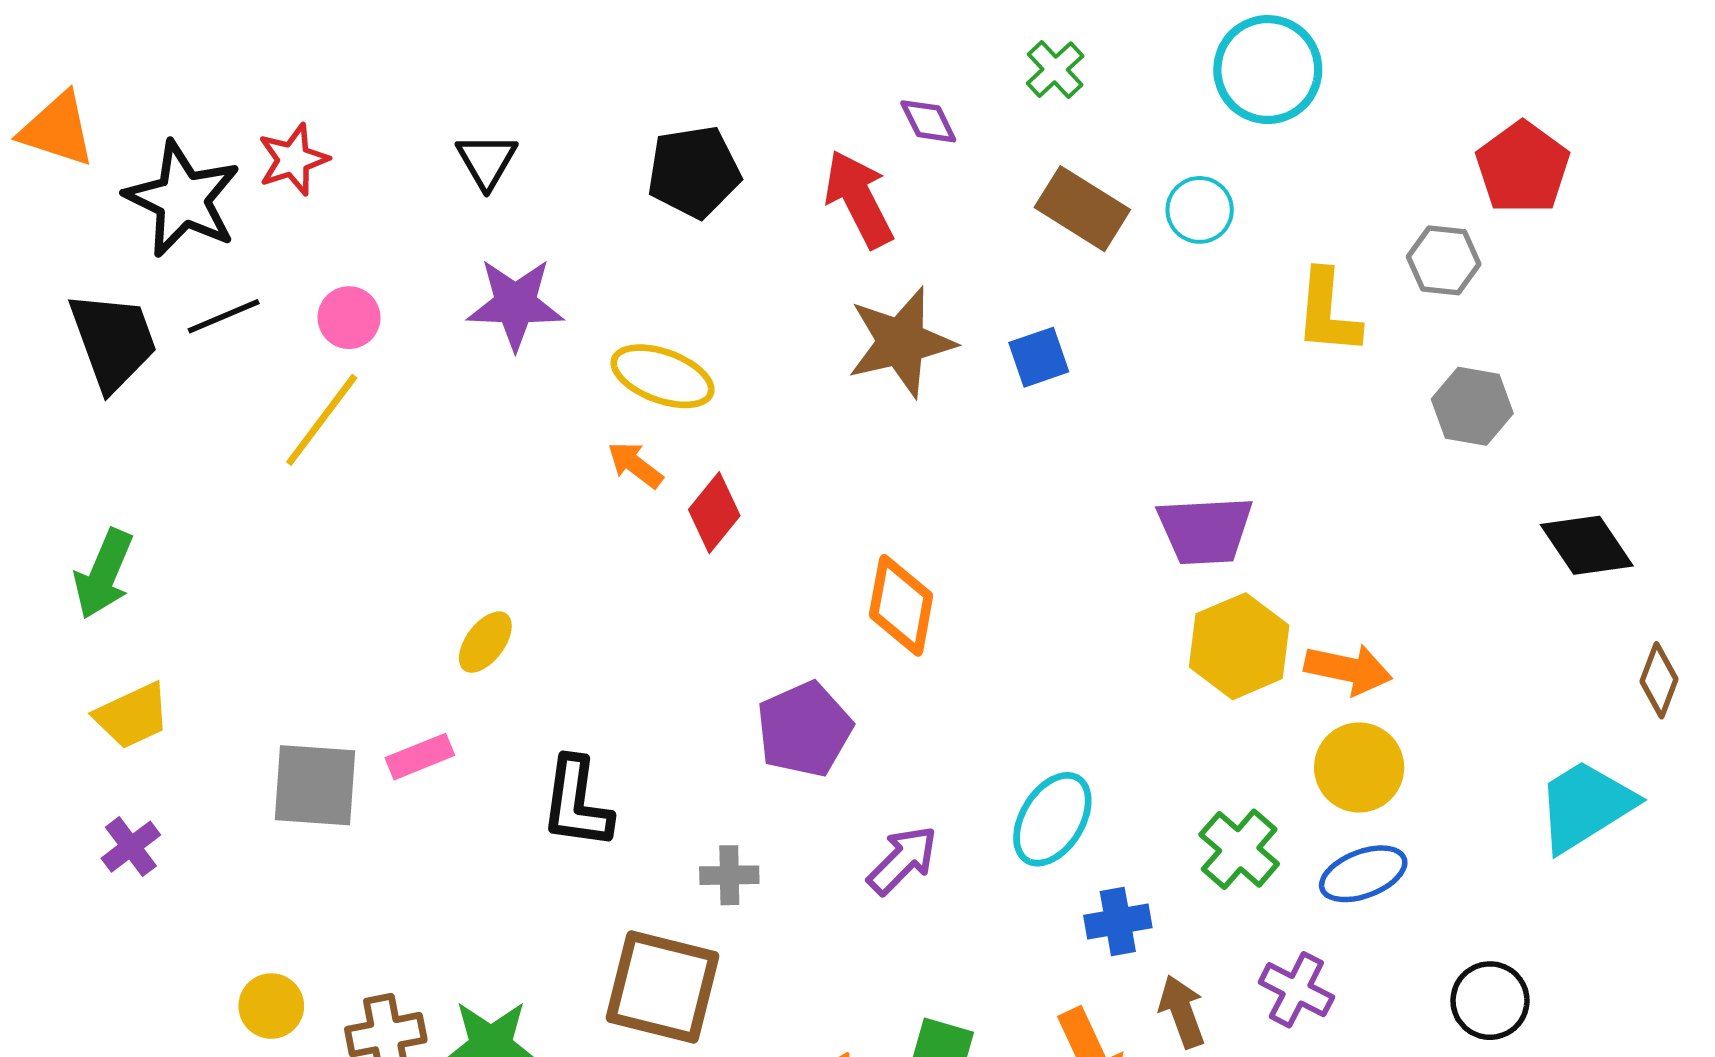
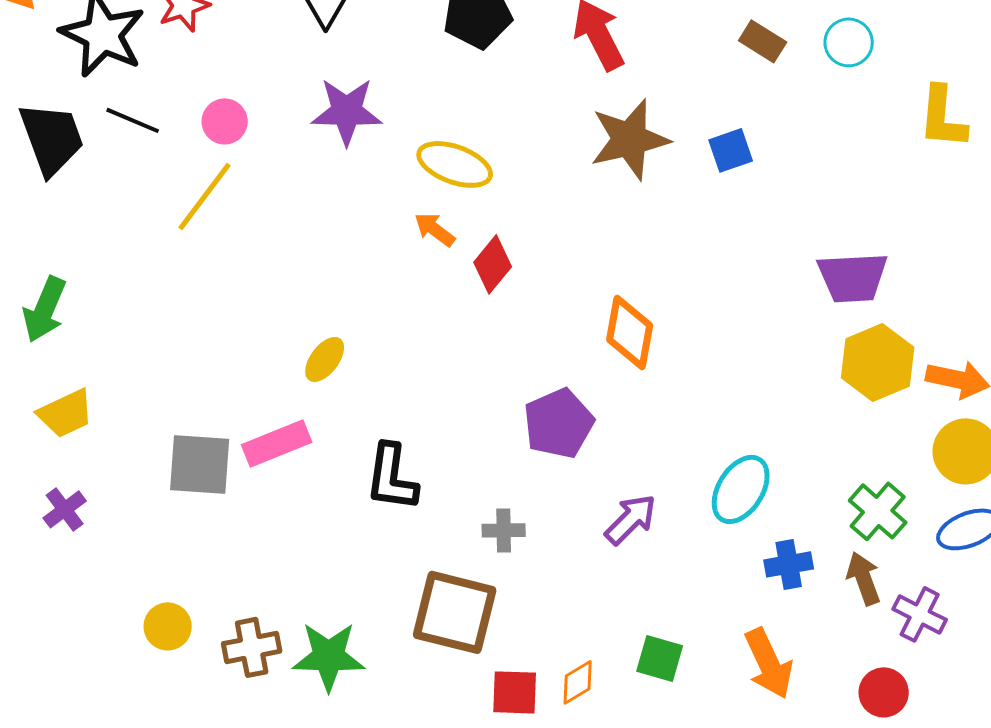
brown rectangle: (1082, 209) -> (763, 41), size x0.7
black line: (224, 316) -> (133, 120), turned 46
pink rectangle: (420, 757) -> (277, 443), size x1.4
brown arrow: (1182, 1011) -> (864, 578), moved

